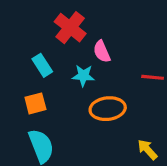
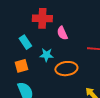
red cross: (70, 28) -> (42, 18), turned -36
cyan star: (83, 76) -> (46, 55), moved

